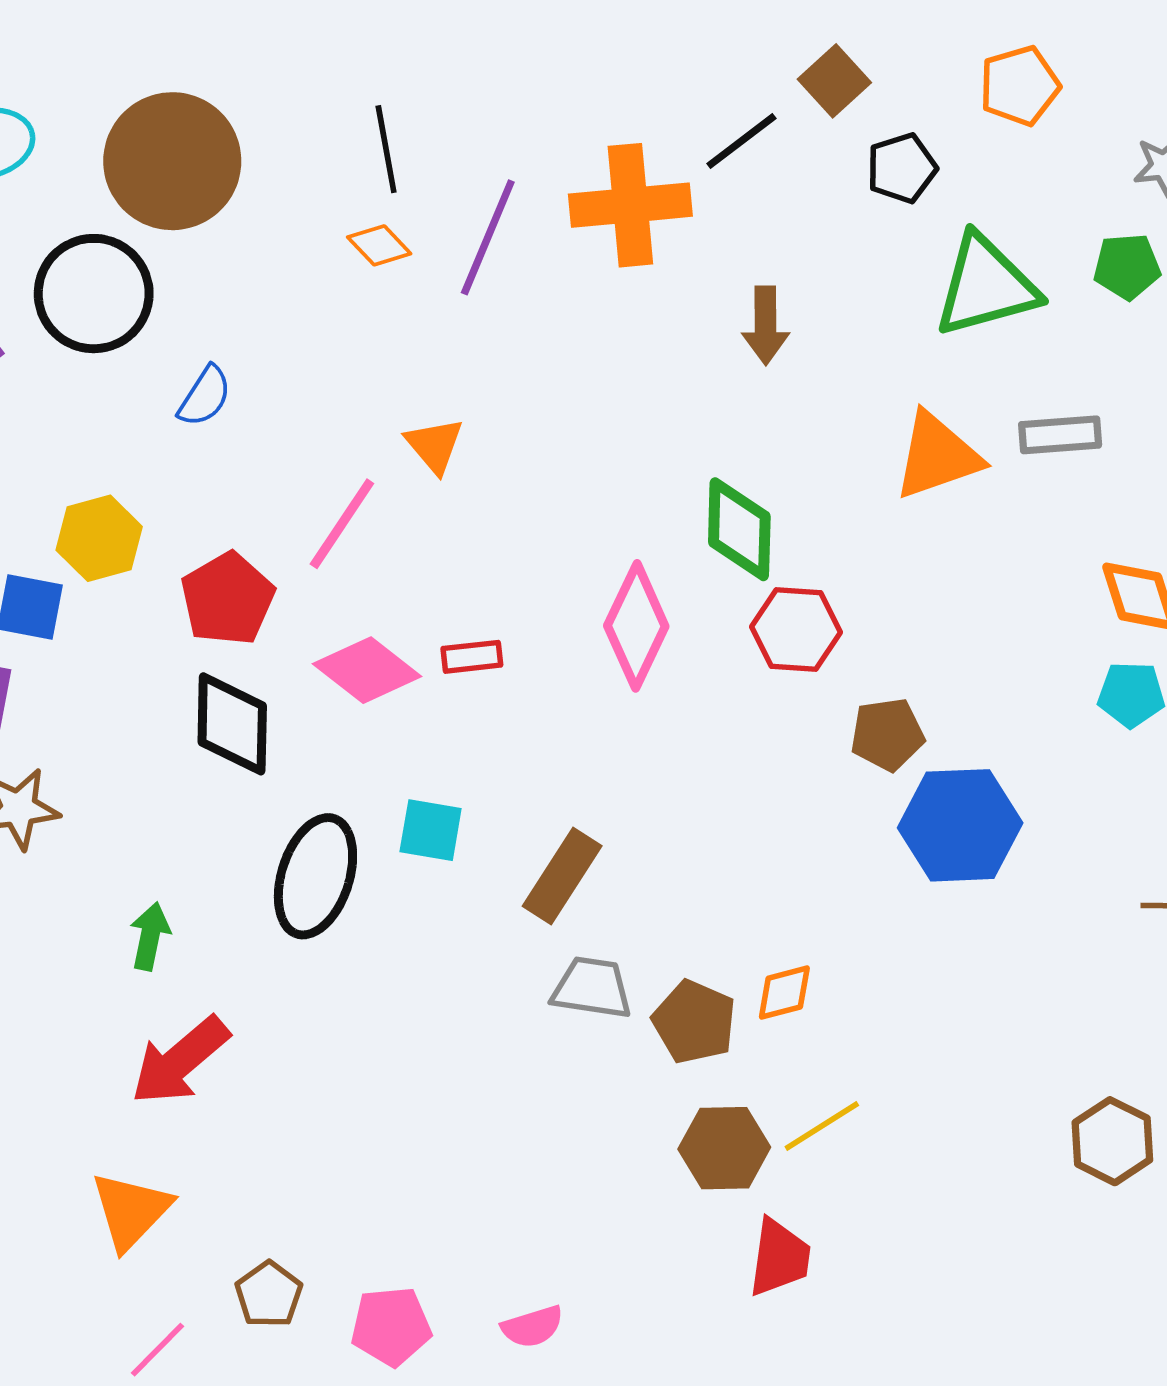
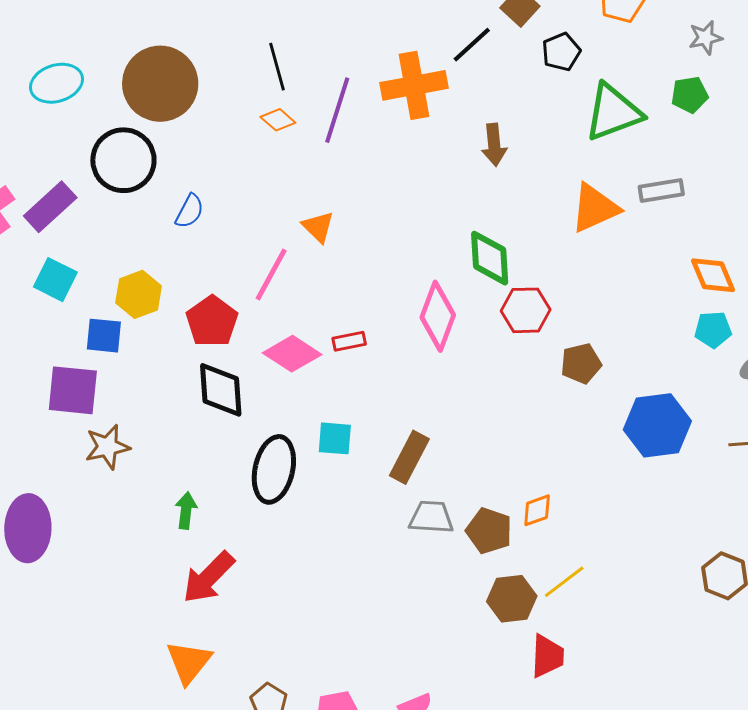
blue hexagon: (960, 825) -> (657, 425), moved

